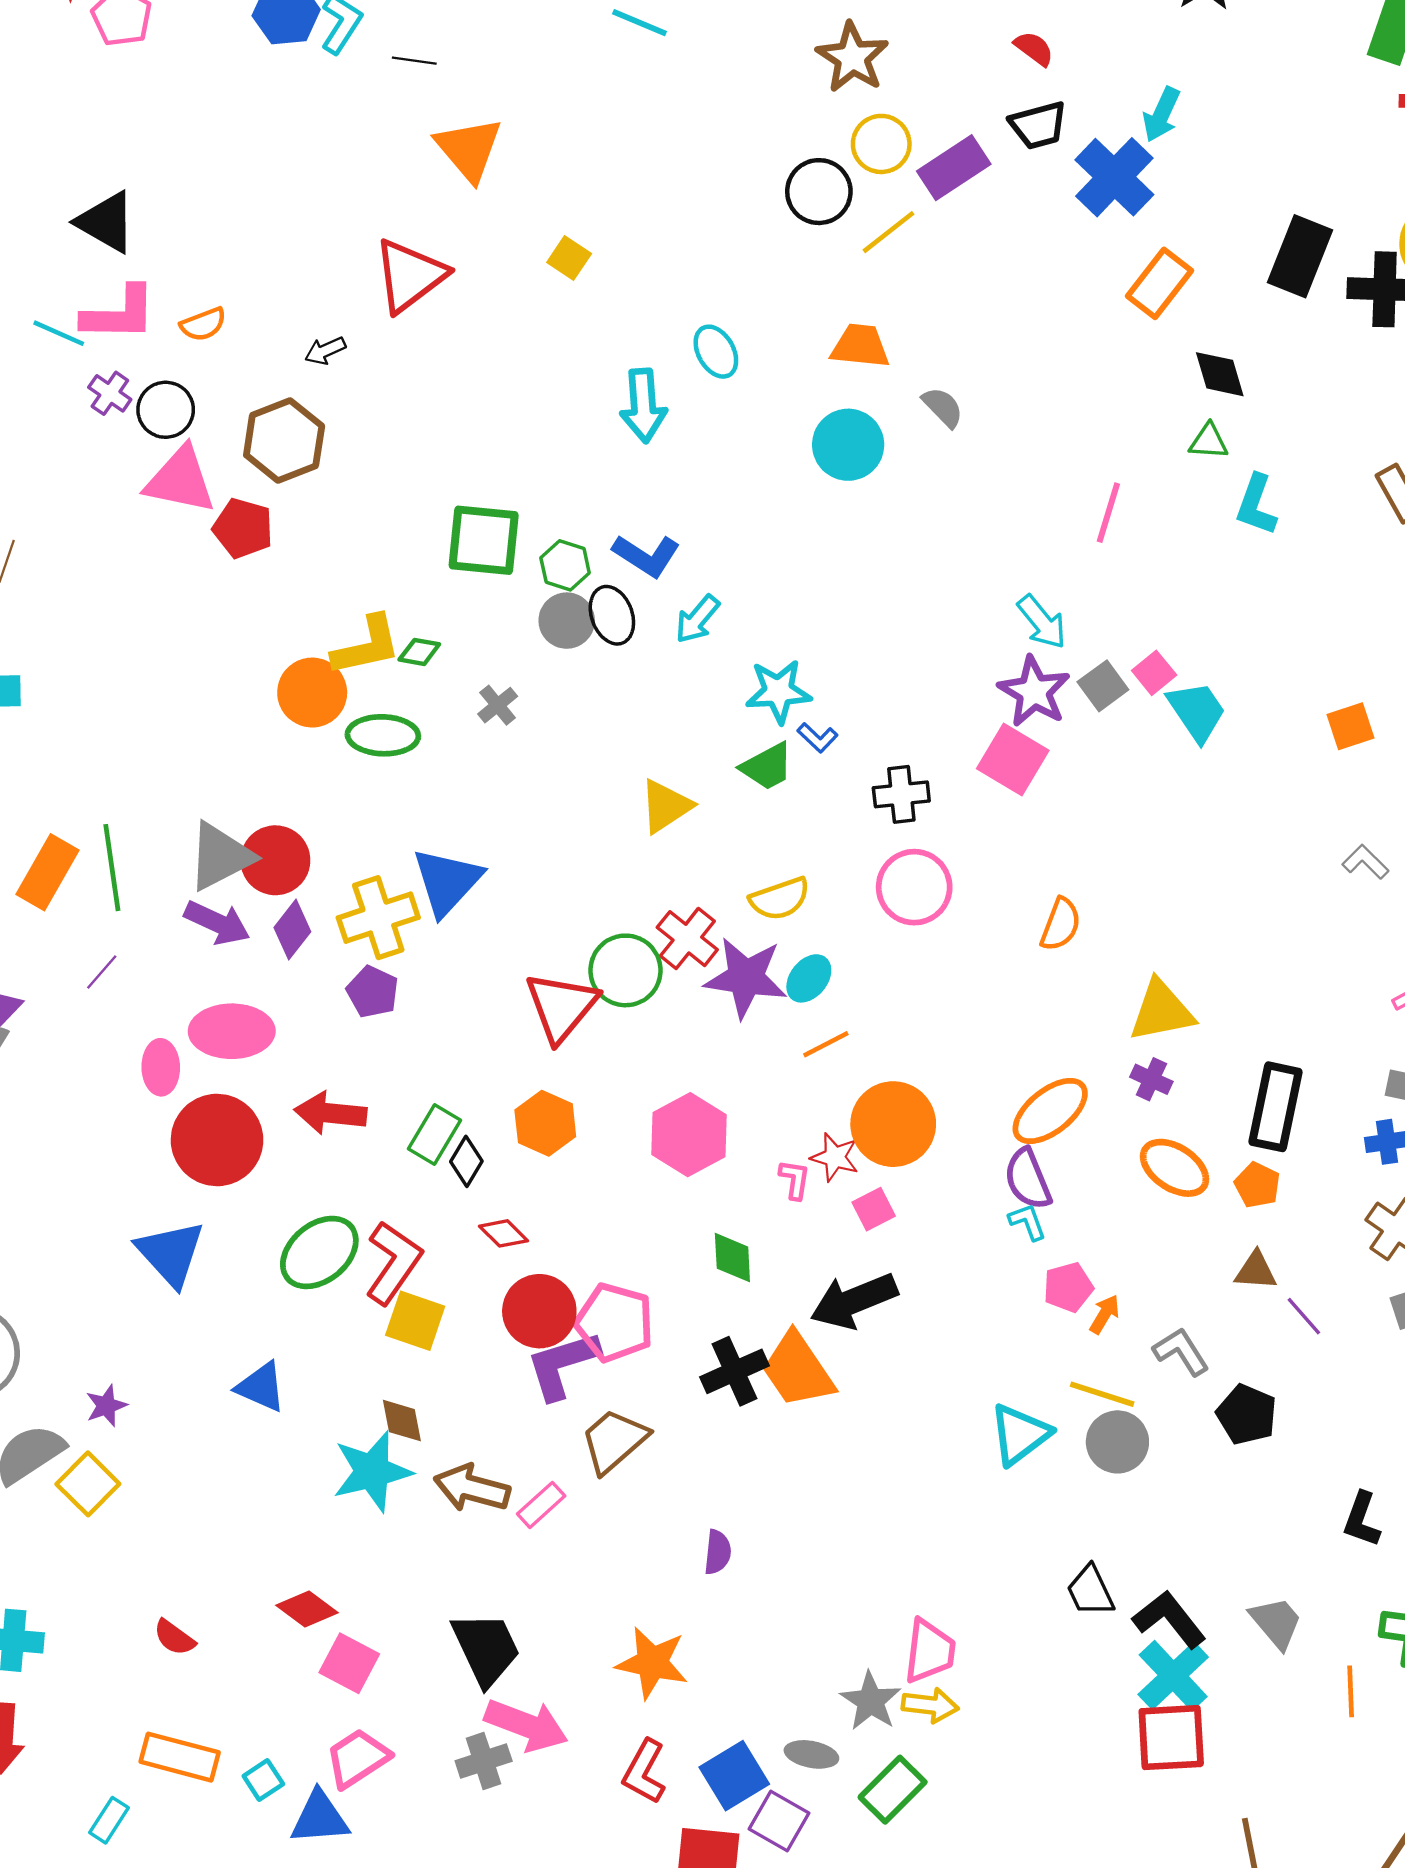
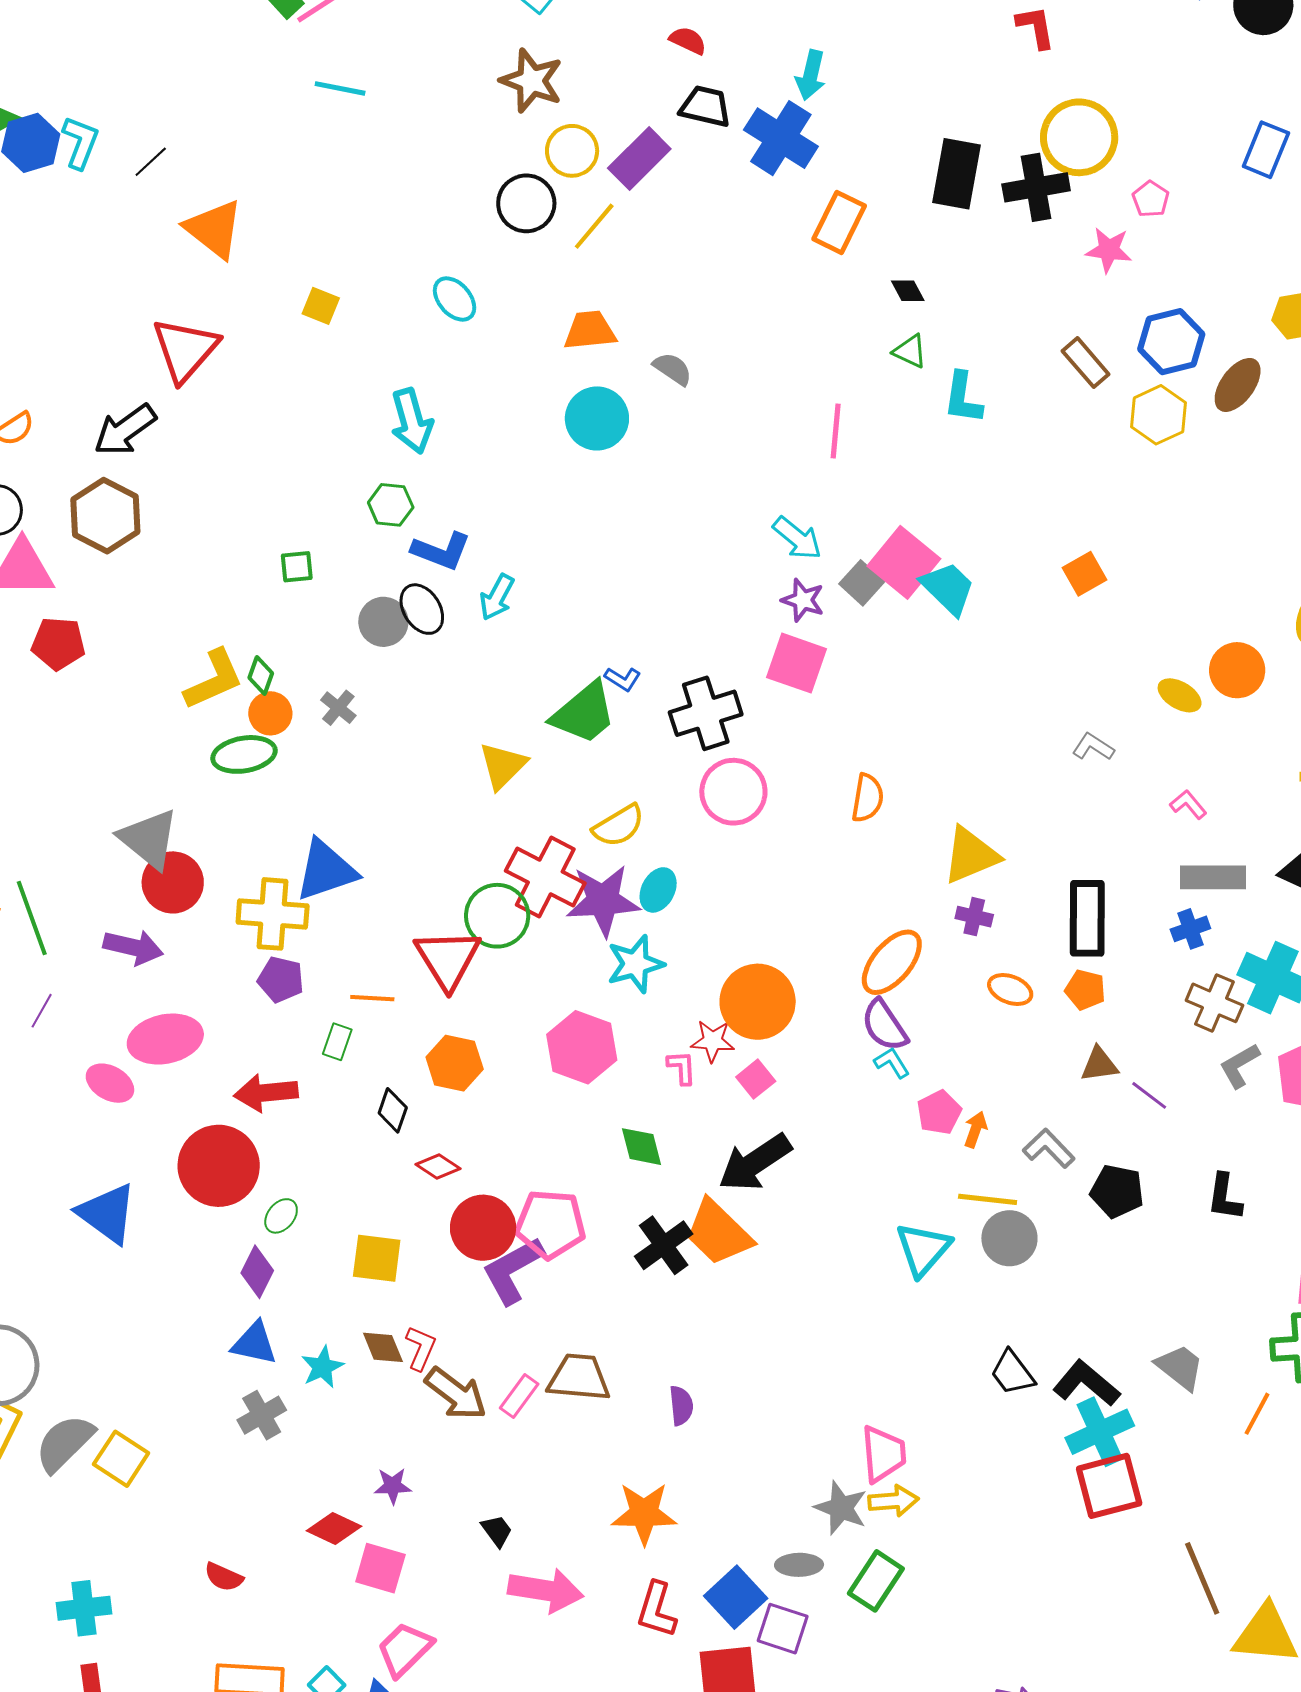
black line: (414, 61) -> (151, 162), turned -39
black trapezoid: (1038, 125) -> (705, 106), turned -140
black arrow: (325, 351) -> (125, 430), size x1.8
cyan ellipse: (716, 352) -> (455, 299), moved
black diamond: (1220, 374) -> (908, 291), size x0.7
green triangle: (1209, 441) -> (910, 351), turned 33
red pentagon: (243, 528) -> (58, 643), moved
green square: (484, 540) -> (297, 567), size x0.5
green hexagon: (565, 565) -> (391, 505), moved
green diamond: (419, 652) -> (261, 675), turned -69
pink square: (1154, 673) -> (904, 562), size x1.8
cyan star: (778, 691) -> (635, 964), moved
purple star: (1034, 692) -> (803, 600), size x0.7
orange circle: (312, 693) -> (270, 713), moved, size x0.7
green trapezoid: (767, 767) -> (584, 713), size x1.4
black cross: (901, 794) -> (706, 713), size x1.4
gray triangle: (220, 856) -> (149, 839), moved, turned -42
gray L-shape: (1365, 862) -> (1093, 747), moved
blue triangle: (447, 881) -> (326, 870), turned 40
yellow cross: (378, 918) -> (273, 914), turned 34
purple diamond: (292, 930) -> (257, 1272), moved
red cross: (687, 939) -> (545, 877), size x1.4
orange line: (826, 1044) -> (372, 998), moved, turned 42
pink ellipse: (161, 1067) -> (110, 1083), turned -48
green rectangle: (435, 1134) -> (337, 1042), moved, size x0.7
red circle: (217, 1140) -> (219, 1166), moved
orange ellipse: (1174, 1168) -> (1010, 989), size x0.7
green ellipse: (319, 1252) -> (281, 1216), size x0.5
blue triangle: (171, 1253) -> (107, 1213), moved
red L-shape: (393, 1263) -> (421, 1348), moved, size x0.6
purple star: (106, 1406) -> (393, 1486), moved, turned 30
brown trapezoid: (614, 1441) -> (579, 1378), moved, turned 58
cyan star: (372, 1471) -> (322, 1367), moved, size x0.6
brown arrow: (472, 1488) -> (456, 1394), turned -146
black L-shape: (1362, 1519) -> (1225, 1197), moved
black trapezoid: (486, 1648) -> (497, 1531), size x0.5
cyan cross: (1173, 1676) -> (1100, 1432), turned 30
orange line: (1351, 1691) -> (1257, 1414), turned 42
gray cross: (484, 1761) -> (262, 1415), moved

